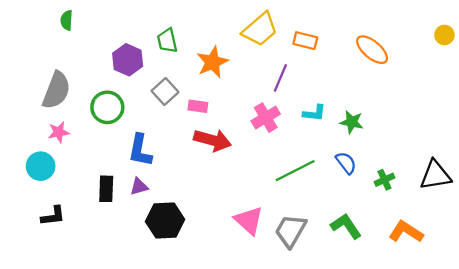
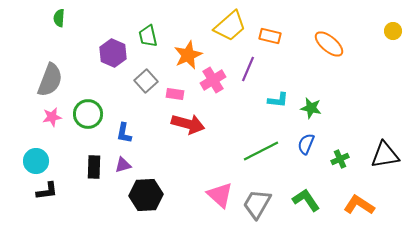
green circle: (107, 107) -> (88, 114), moved
pink cross: (266, 118) -> (213, 80), moved
blue L-shape: (140, 150) -> (124, 133), size x0.7
blue semicircle: (346, 163) -> (306, 144), turned -120
cyan circle: (41, 166) -> (36, 161), moved

